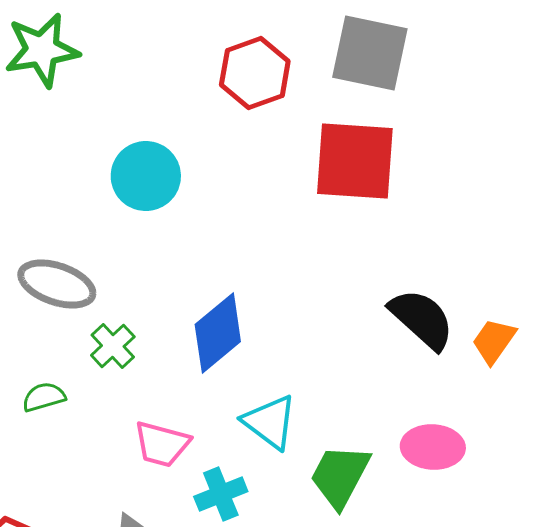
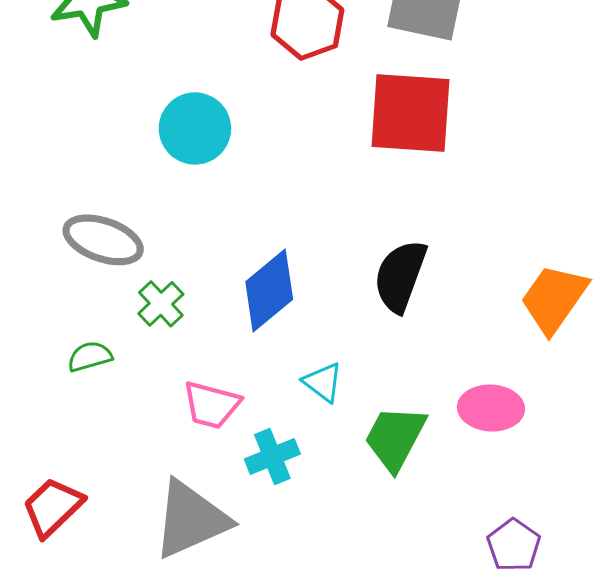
black semicircle: (422, 319) -> (400, 276), moved, turned -112
orange trapezoid: (494, 341) -> (554, 299), size x1.5
cyan triangle: (270, 422) -> (323, 382), size x0.7

